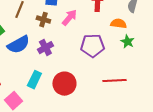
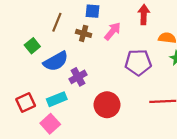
purple cross: (45, 48) -> (78, 77), moved
cyan rectangle: (34, 80) -> (57, 99), moved, turned 42

